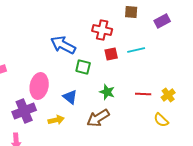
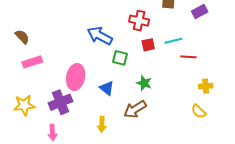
red line: (143, 94) -> (188, 57), moved
yellow cross: (168, 95) -> (206, 86), turned 32
yellow arrow: (56, 120) -> (102, 124), moved, turned 105

